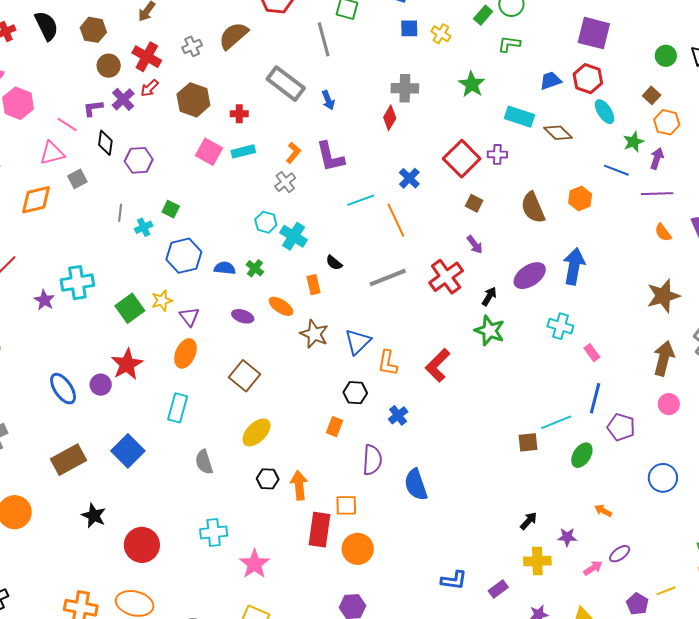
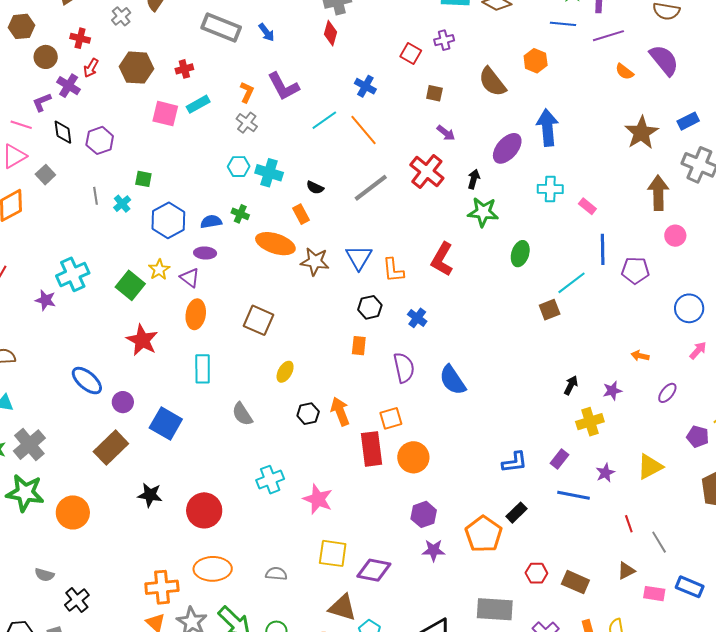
red cross: (147, 57) -> (80, 38), size x0.7
red square: (462, 159) -> (411, 54), size x0.6
orange ellipse: (281, 306) -> (275, 244), size x1.5
purple ellipse: (243, 316) -> (205, 253), moved
purple circle: (101, 385) -> (123, 402), moved
yellow ellipse: (256, 432) -> (285, 372), size x0.7
green ellipse: (582, 455) -> (520, 254), moved
pink arrow: (593, 568) -> (698, 350), moved

